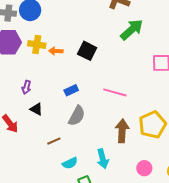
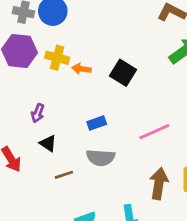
pink line: (115, 92) -> (154, 132), turned -45
gray semicircle: (77, 116) -> (101, 158), turned 60
brown line: (54, 141) -> (64, 175), moved

